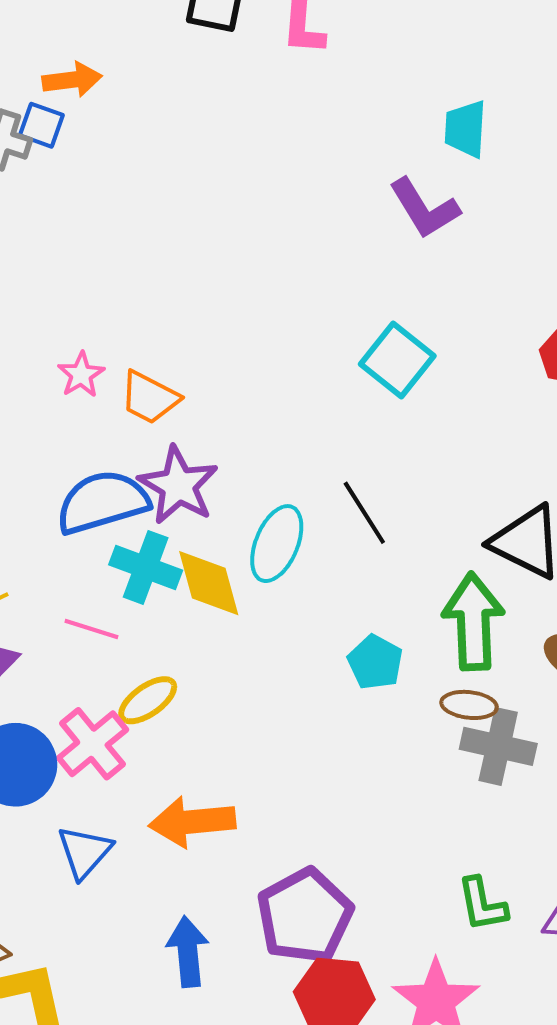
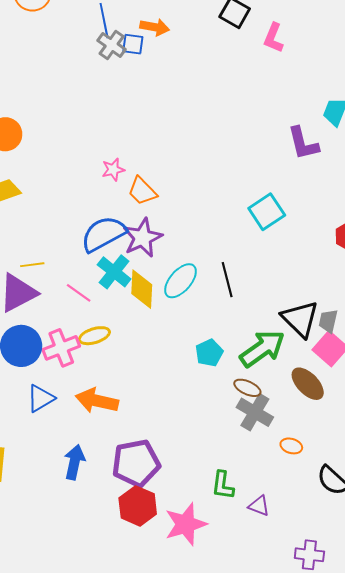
blue square: (41, 125) -> (133, 44), turned -30
blue semicircle: (102, 502) -> (104, 234), turned -30
green arrow: (473, 622) -> (262, 349), turned 39

